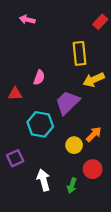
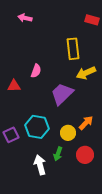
red rectangle: (100, 22) -> (92, 20), turned 64
cyan hexagon: (40, 124) -> (37, 127), moved
purple square: (15, 158) -> (11, 135), moved
green arrow: (72, 186) -> (58, 154), moved

